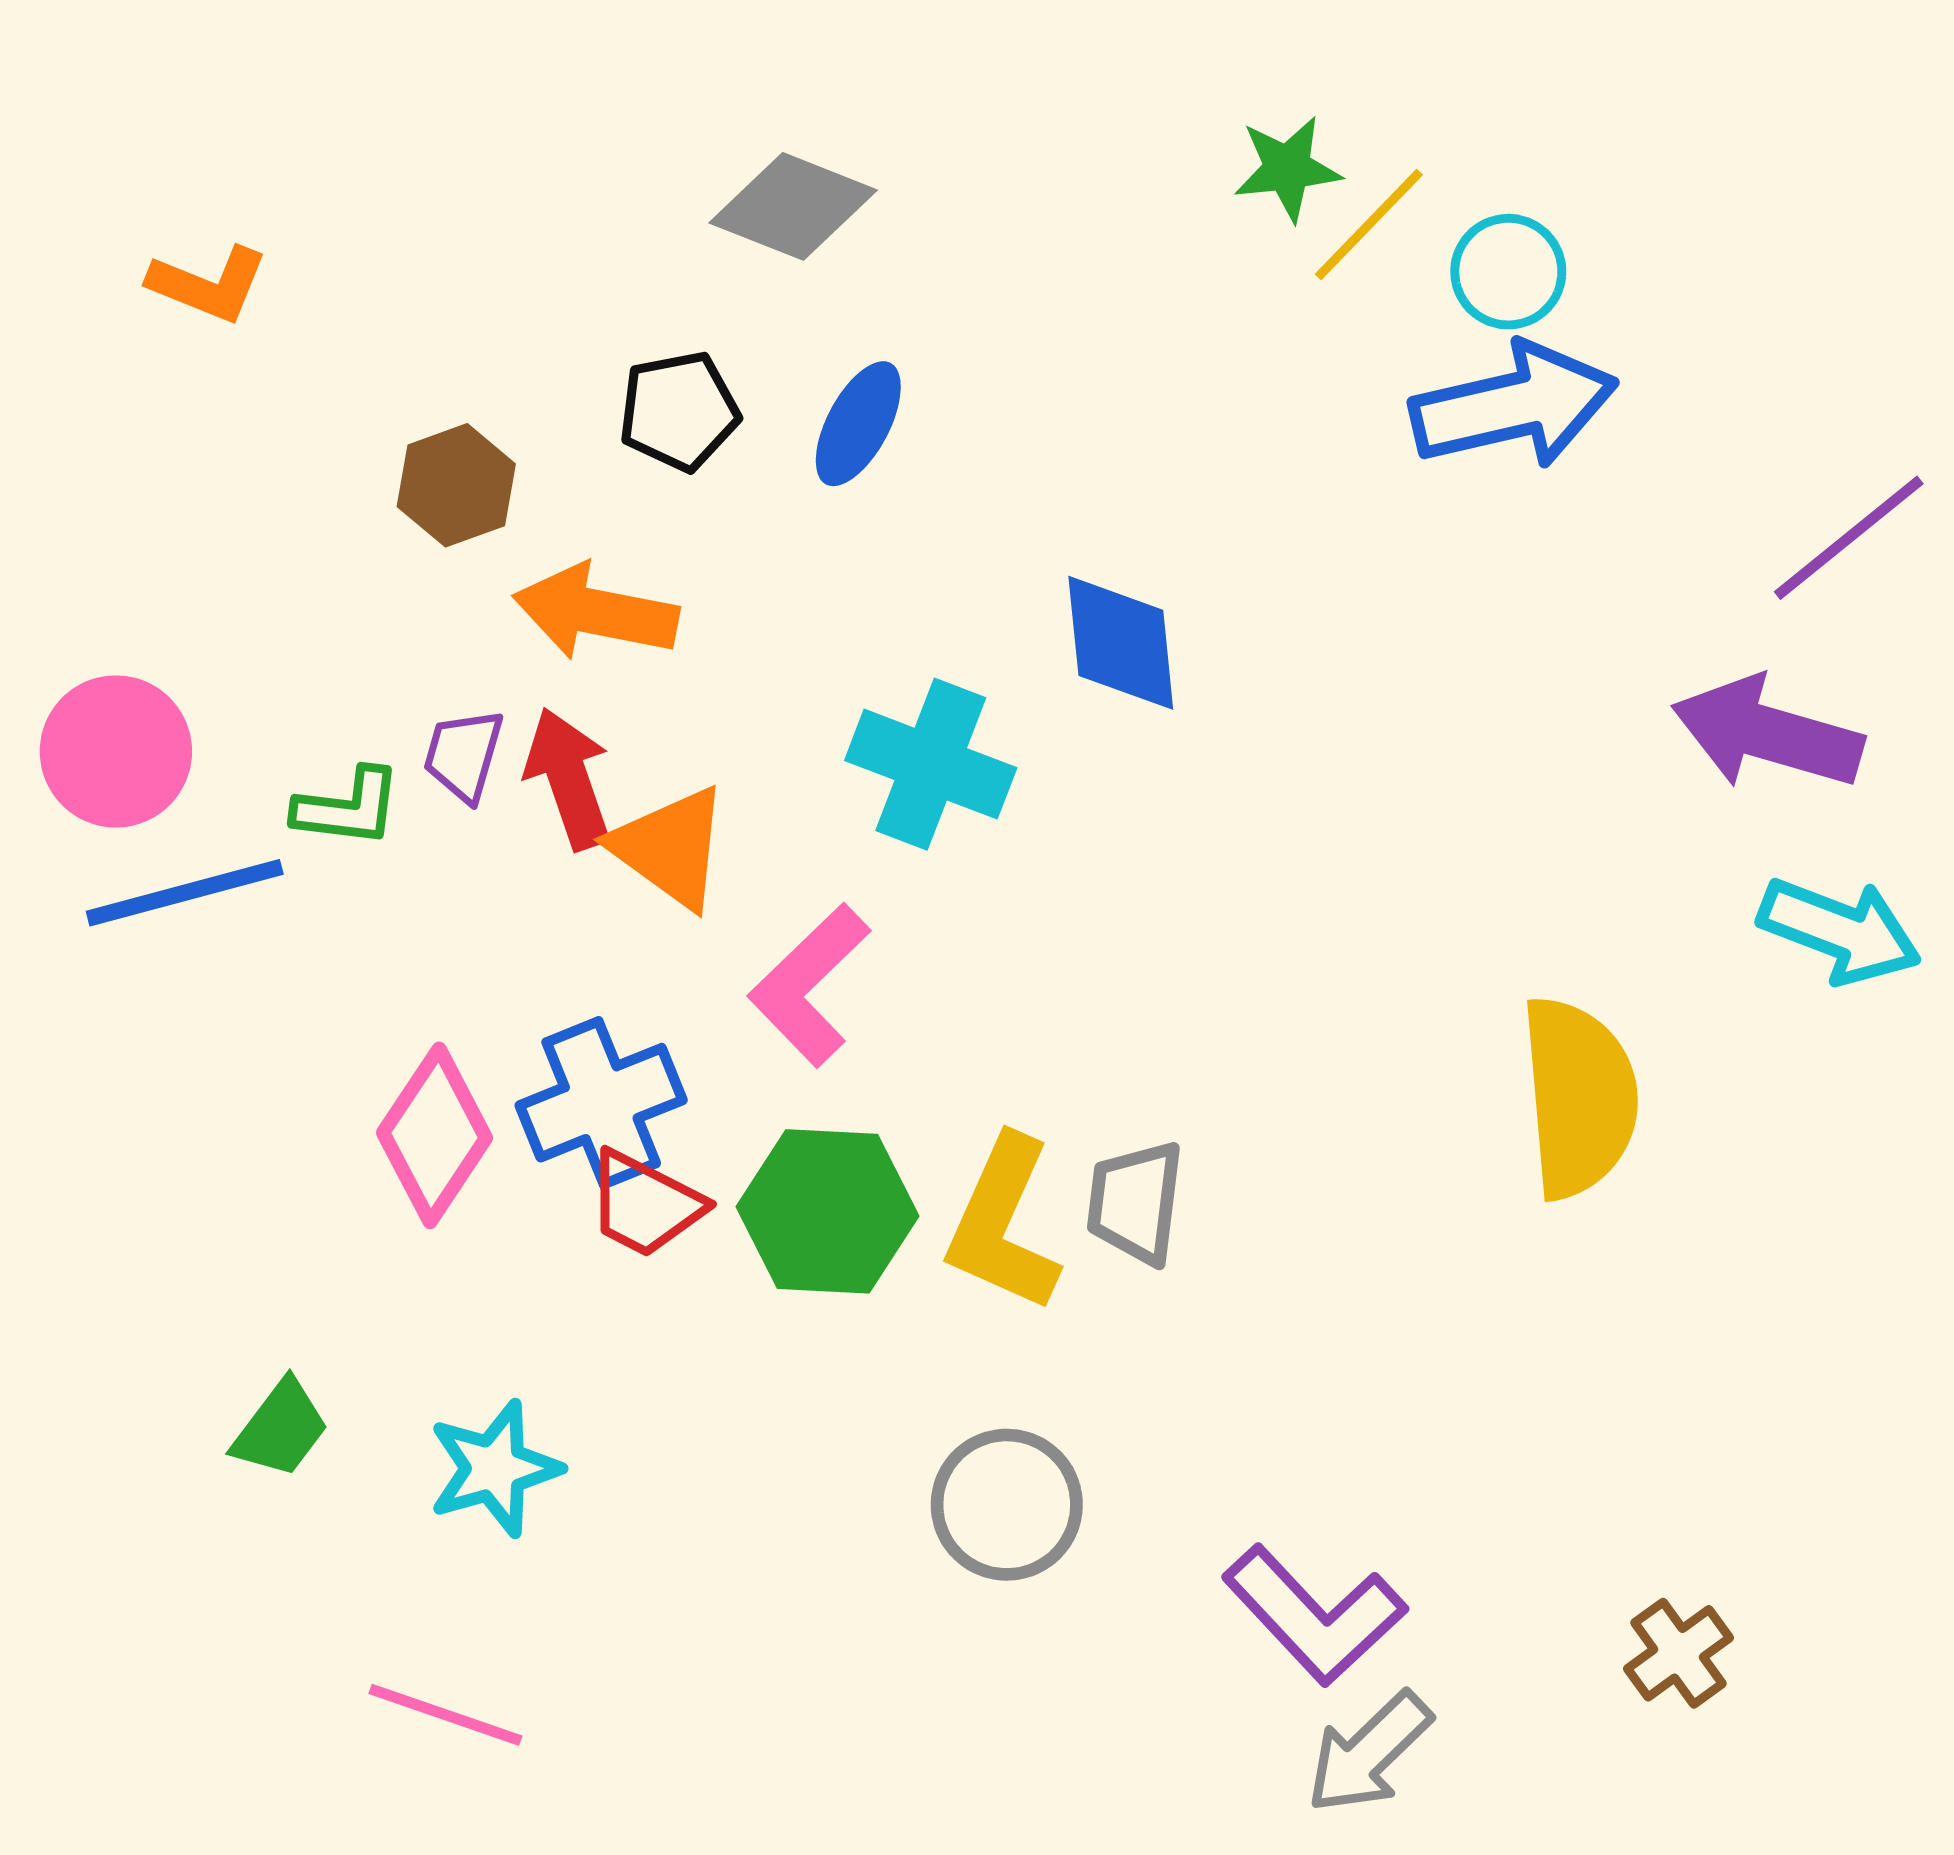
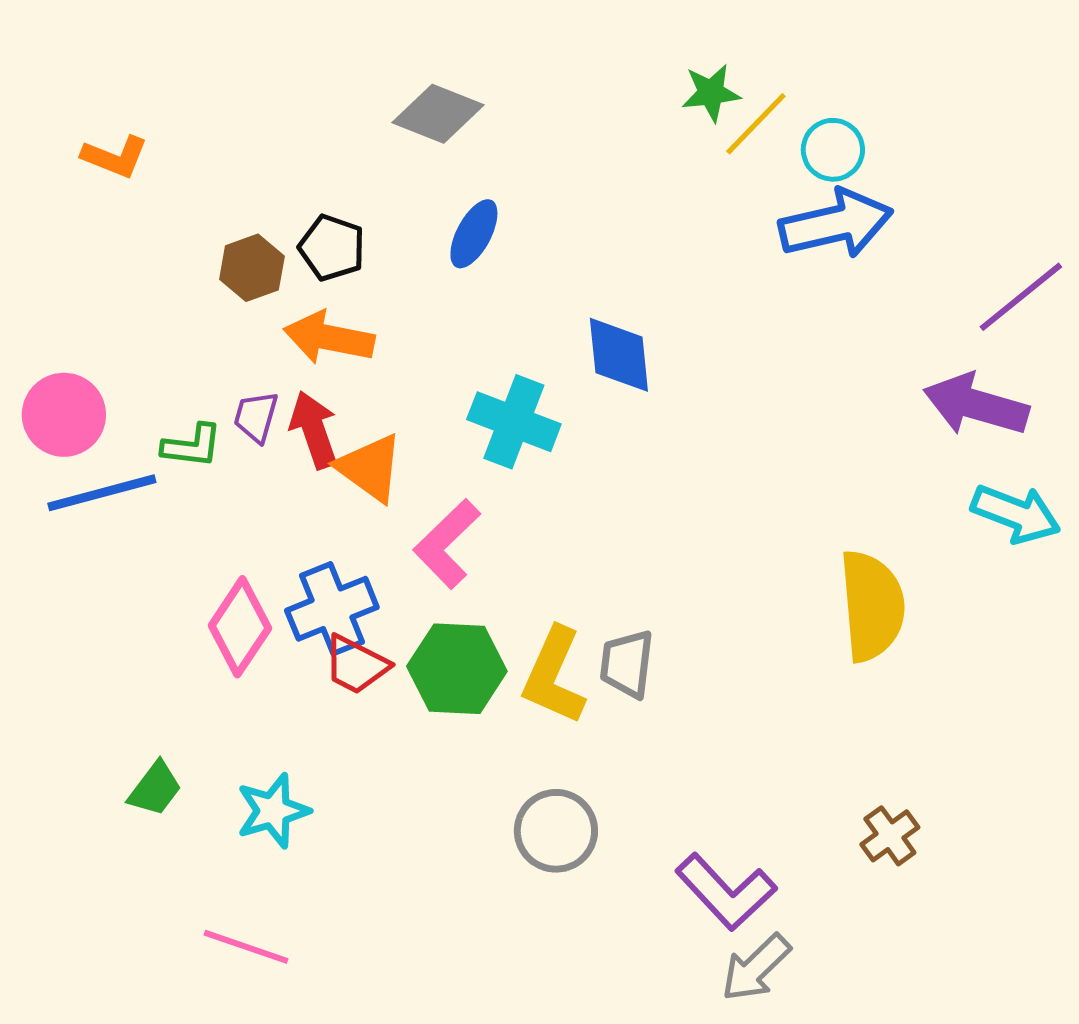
black pentagon: (679, 411) -> (332, 248), moved, turned 30
brown cross: (1679, 1653) -> (890, 836), moved

